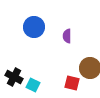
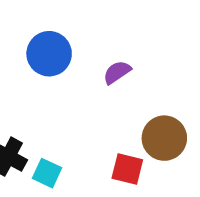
purple semicircle: (67, 36) -> (117, 72), turned 56

